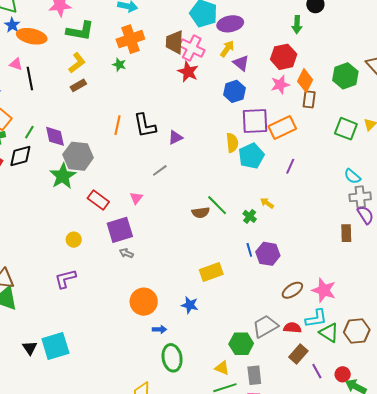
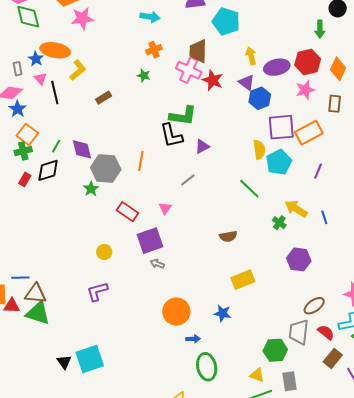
purple ellipse: (230, 24) -> (277, 67), moved
blue star: (12, 25) -> (36, 59), moved
green L-shape: (80, 31) -> (183, 116), moved
orange cross: (130, 39) -> (154, 50), size x0.6
pink cross: (192, 48) -> (189, 70), moved
yellow arrow: (227, 49) -> (251, 56), turned -48
yellow L-shape: (77, 63) -> (78, 70), moved
purple triangle: (241, 63) -> (247, 82), moved
pink triangle: (16, 64) -> (40, 79), turned 32
orange diamond: (305, 81) -> (338, 69), moved
orange line: (118, 125) -> (141, 161), moved
green star: (63, 176) -> (91, 189), size x0.6
yellow arrow: (267, 203) -> (296, 209), size x1.6
green line: (217, 205) -> (249, 189), moved
brown semicircle: (201, 213) -> (228, 236), moved
blue line: (249, 250) -> (324, 217), moved
brown ellipse: (292, 290) -> (314, 306), moved
gray trapezoid: (265, 326) -> (299, 332), turned -52
red semicircle: (292, 328) -> (326, 332), turned 36

